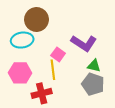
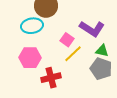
yellow line: (53, 70) -> (73, 54), moved, turned 54

